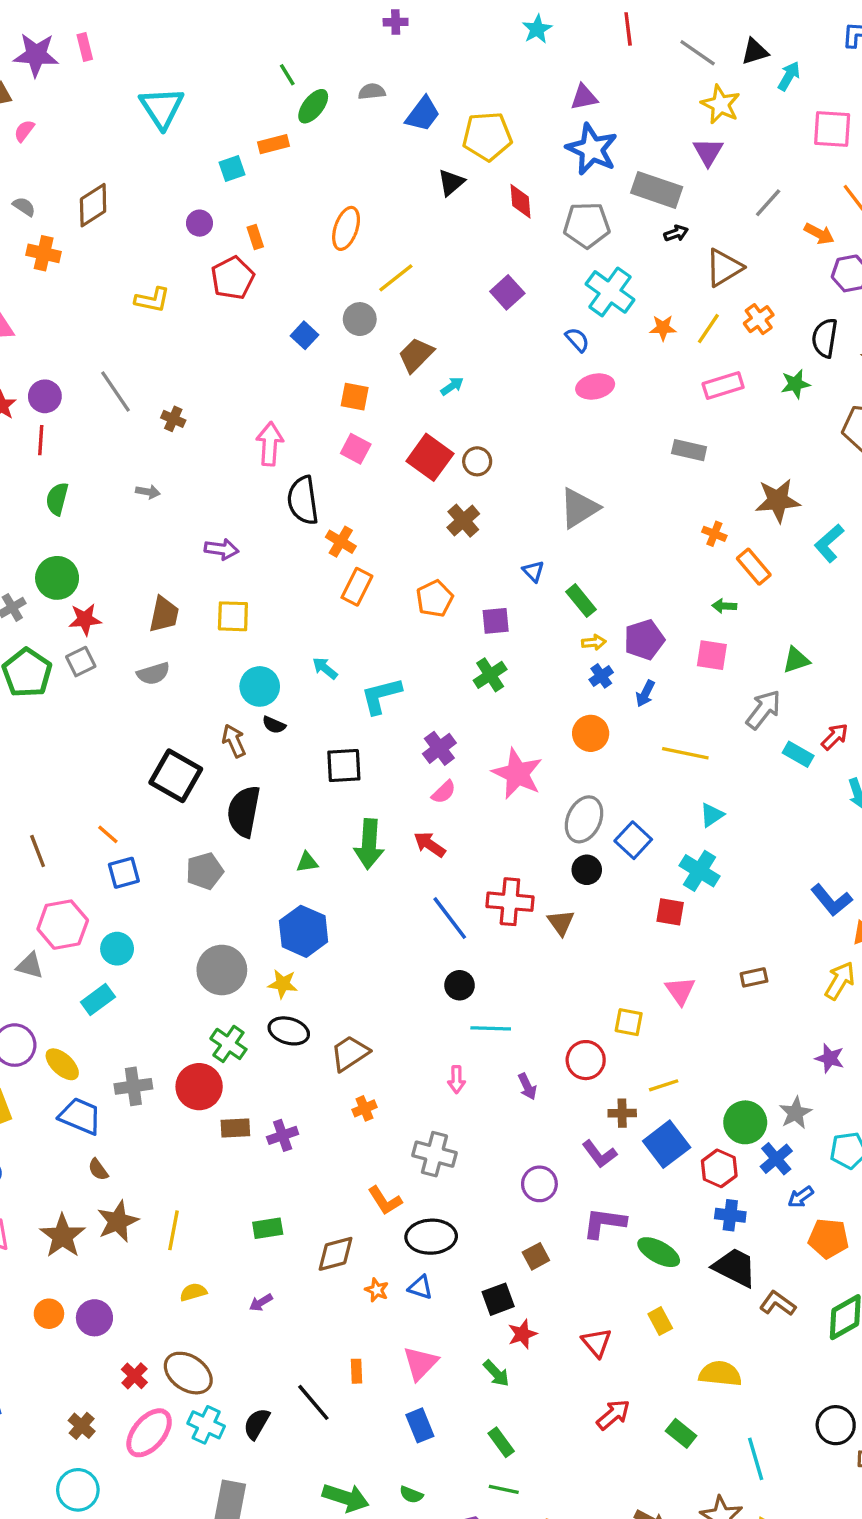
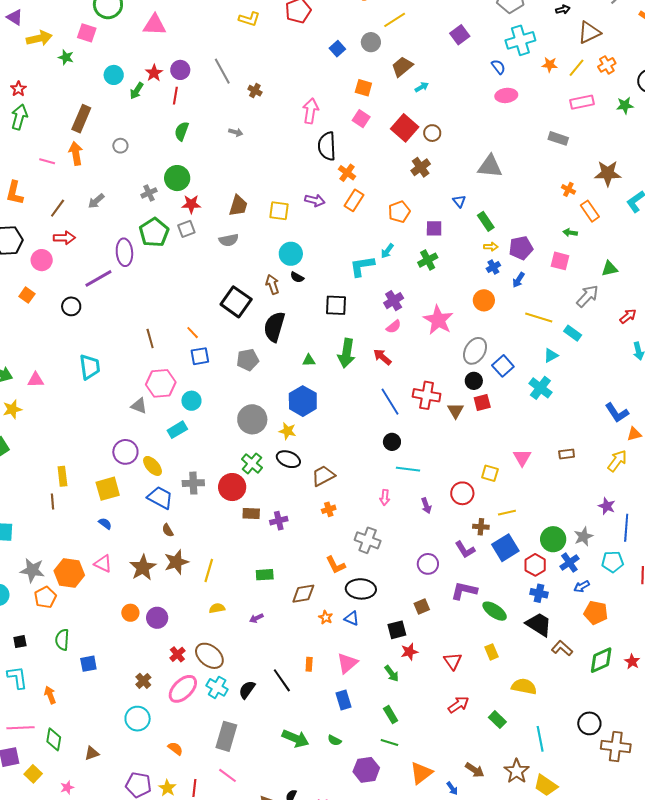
cyan cross: (610, 292) -> (520, 40), turned 32
gray triangle: (579, 508) -> (490, 166), turned 32
purple arrow: (221, 549) -> (315, 200), moved
cyan arrow: (325, 668) -> (387, 251), moved, turned -98
cyan rectangle: (798, 754) -> (573, 333), moved
red square: (670, 912) -> (482, 403), moved, turned -30

